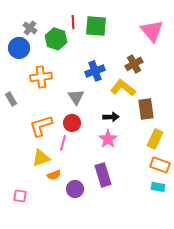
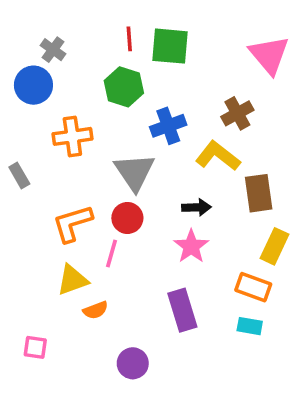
green hexagon: (56, 39) -> (124, 87), moved
gray triangle: (76, 97) -> (135, 172), size x1.4
orange rectangle: (160, 165) -> (253, 287), moved
cyan rectangle: (158, 187) -> (250, 326), moved
purple circle: (75, 189) -> (133, 363), moved

